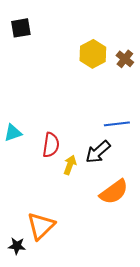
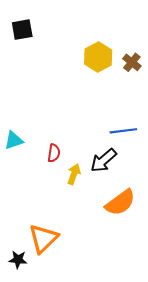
red semicircle: (51, 145) -> (54, 153), size x0.7

